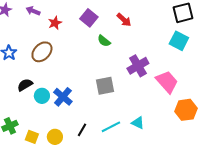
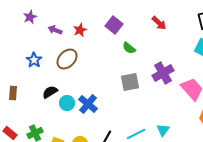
purple arrow: (33, 11) -> (55, 30), moved
red arrow: (124, 20) -> (159, 23), moved
gray square: (105, 86) -> (130, 82), moved
cyan triangle: (138, 123) -> (163, 130), turned 40

